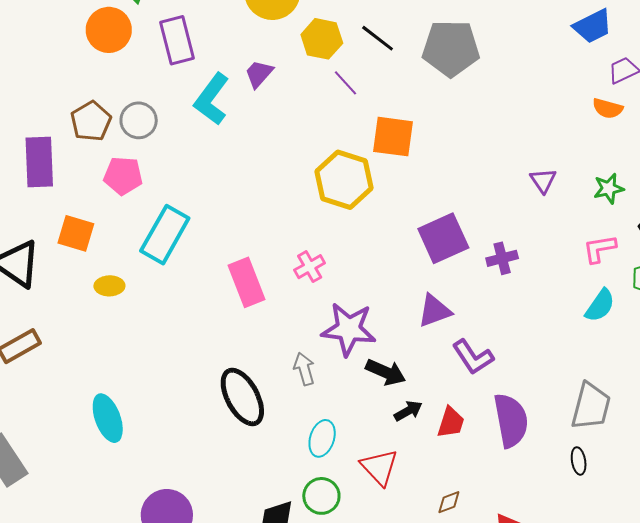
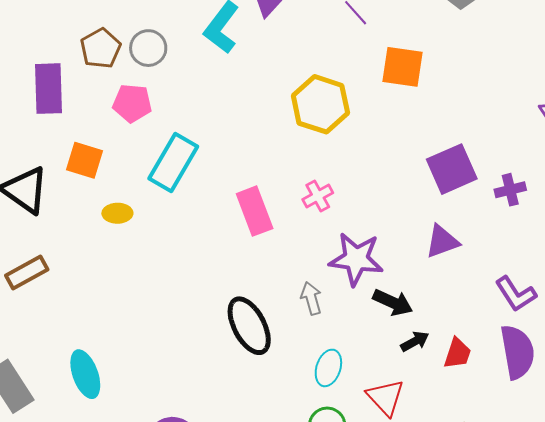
yellow hexagon: (344, 180) -> (320, 104), moved
purple L-shape: (473, 357) -> (516, 294), moved
cyan ellipse: (108, 418) -> (85, 374), moved

